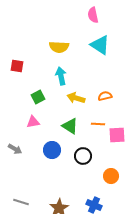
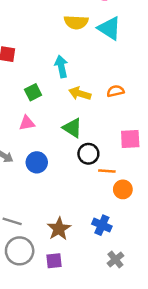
yellow semicircle: (59, 47) -> (76, 22), moved
orange line: (98, 124) -> (107, 171), moved
blue circle: (52, 150) -> (37, 162), moved
black circle: (83, 156) -> (88, 154), moved

